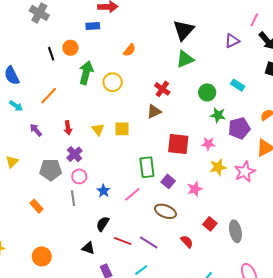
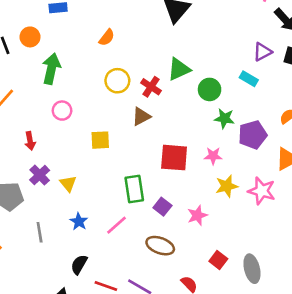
purple triangle: (232, 41) -> (262, 52), moved
green triangle: (185, 59) -> (179, 69), moved
yellow circle: (113, 82) -> (117, 81), moved
yellow triangle: (98, 129) -> (68, 184), moved
pink star: (245, 172) -> (262, 191), turned -30
pink circle: (79, 176) -> (62, 111), moved

